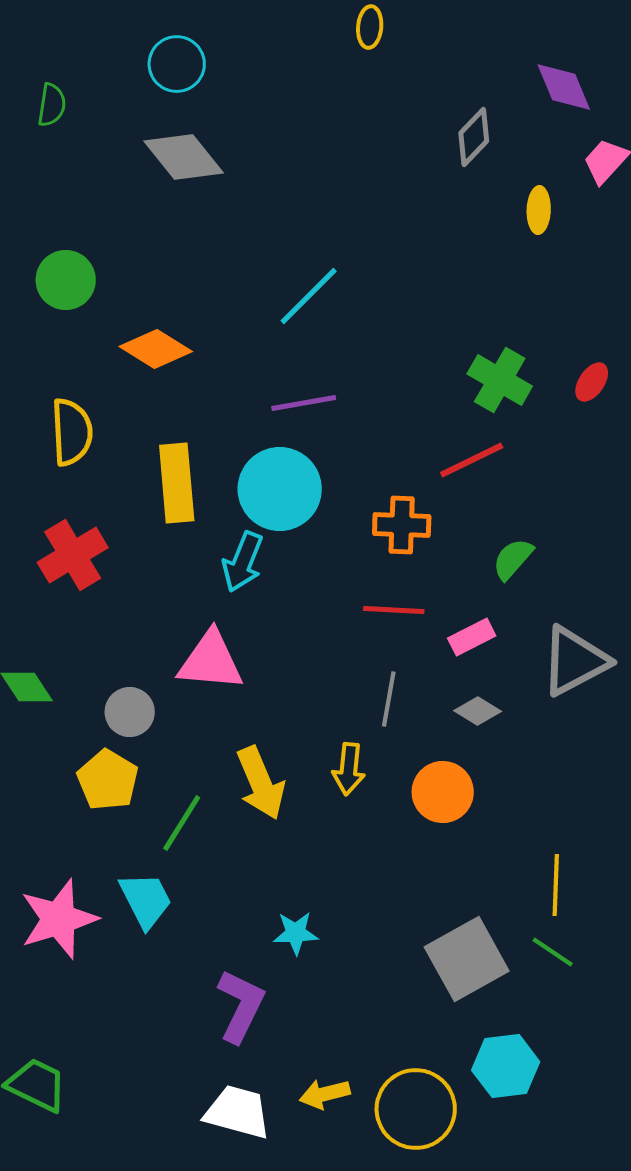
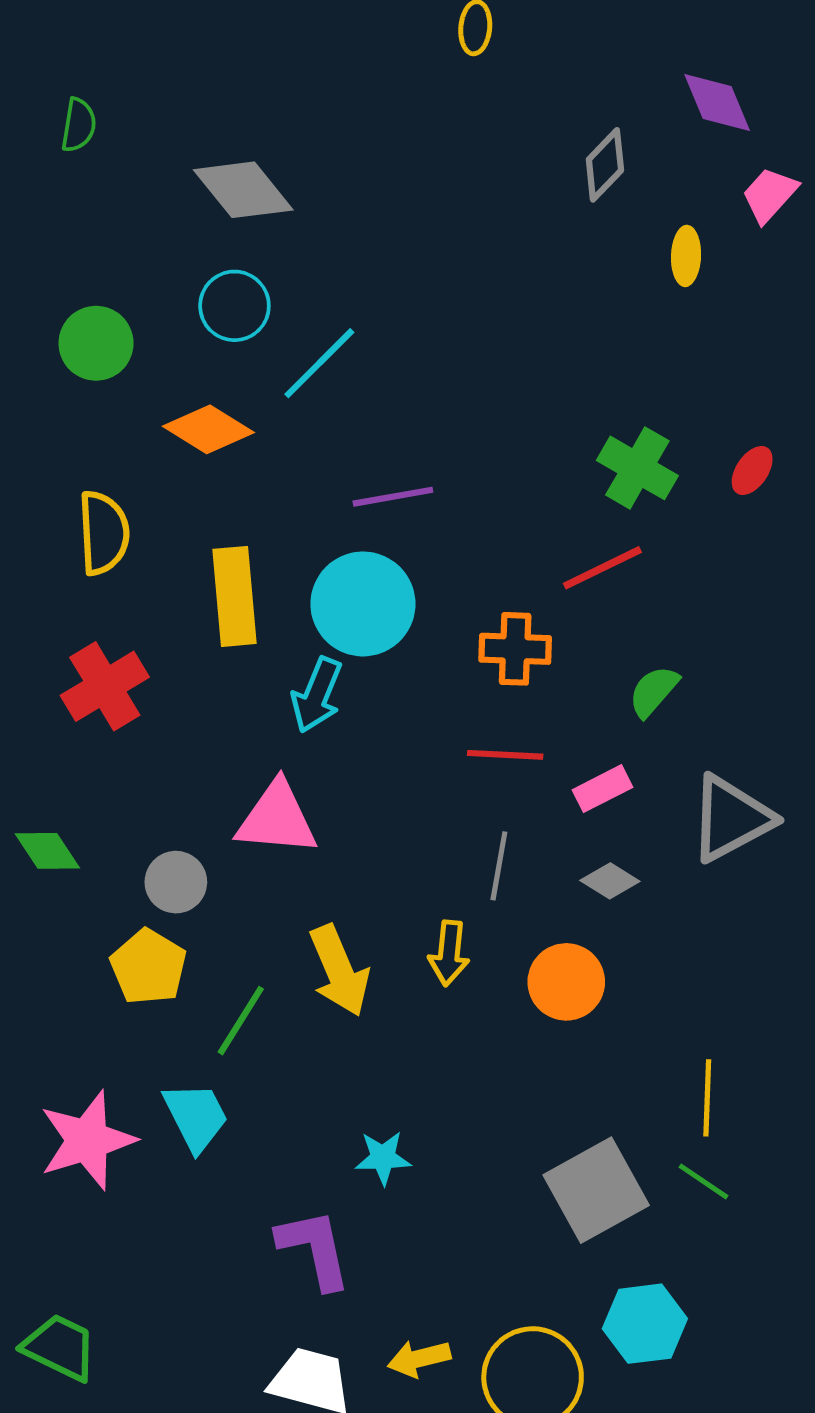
cyan circle: (177, 64) -> (234, 306), moved
cyan line: (309, 296) -> (319, 363), moved
purple L-shape: (241, 1006) -> (314, 1249), turned -38

